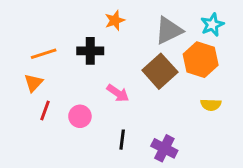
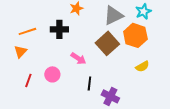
yellow semicircle: (211, 105) -> (142, 66), turned -32
red line: (45, 110) -> (28, 80), moved
black line: (122, 140) -> (89, 83), moved

